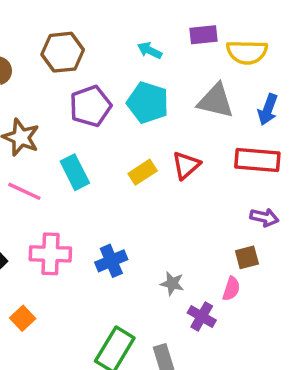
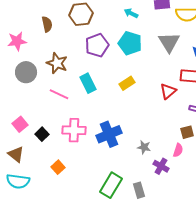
gray triangle: (216, 101) -> (169, 42), turned 45
red triangle: (186, 165) -> (168, 91), moved
blue cross: (111, 261) -> (109, 134), size x1.4

